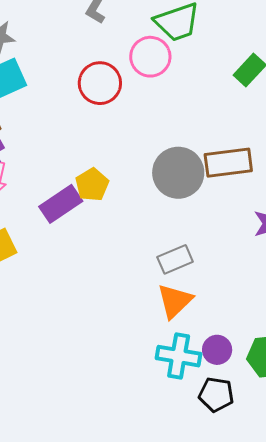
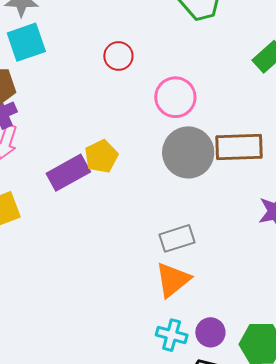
pink circle: (150, 57) -> (175, 97), moved
red circle: (100, 83) -> (118, 56), size x0.7
cyan cross: (179, 356) -> (172, 335), size x0.7

